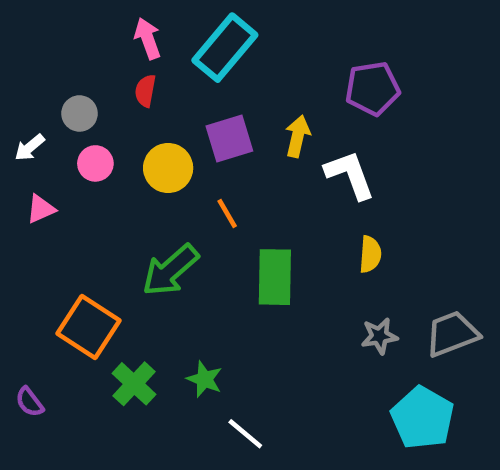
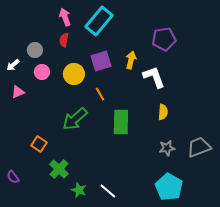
orange square: (89, 327) -> (39, 144), size x0.6
green star: (204, 379) -> (79, 190), moved
cyan pentagon: (422, 418) -> (169, 187), moved

